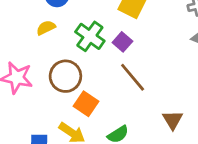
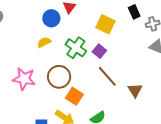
brown triangle: (173, 120) -> (135, 90), moved

